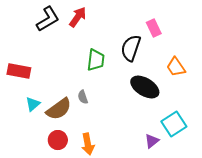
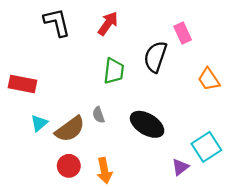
red arrow: (78, 17) -> (108, 24), moved
black L-shape: (48, 19) -> (57, 22), turned -72
black ellipse: (145, 87) -> (147, 124), moved

